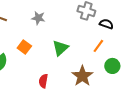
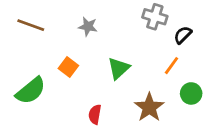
black semicircle: (106, 24) -> (183, 35), turned -64

